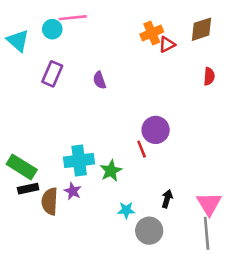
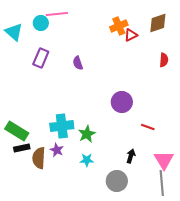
red line: (142, 149) -> (148, 127), moved, turned -48
cyan star: (126, 210) -> (87, 160), moved

